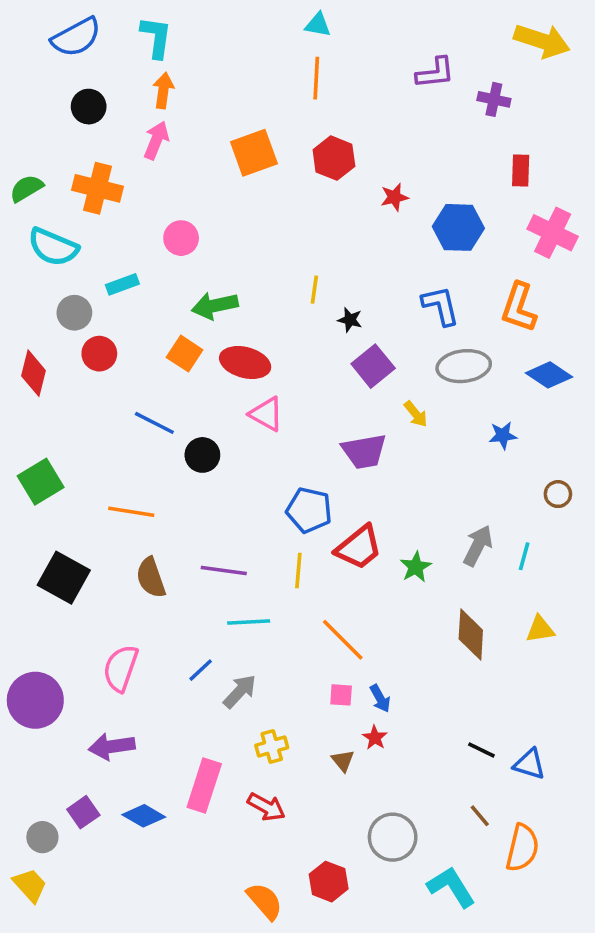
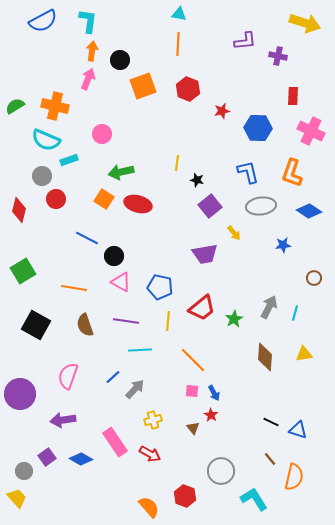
black circle: (89, 107) -> (120, 60), moved
cyan semicircle: (53, 247) -> (46, 140), moved
pink triangle: (266, 414) -> (121, 282), moved
blue pentagon: (309, 510) -> (160, 287), moved
pink rectangle: (204, 786) -> (115, 442), turned -52

